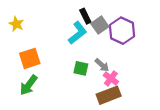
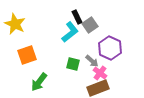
yellow star: (16, 24) -> (15, 24), size x1.5
purple hexagon: (122, 31) -> (110, 48), moved
green arrow: (29, 85) -> (39, 82), moved

